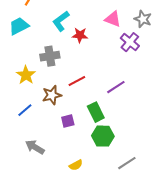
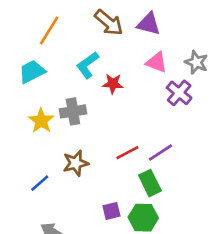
yellow star: (26, 75) -> (41, 121), moved
red line: (77, 81) -> (127, 153), moved
green rectangle: (96, 112) -> (150, 183), moved
purple square: (68, 121) -> (111, 211), moved

